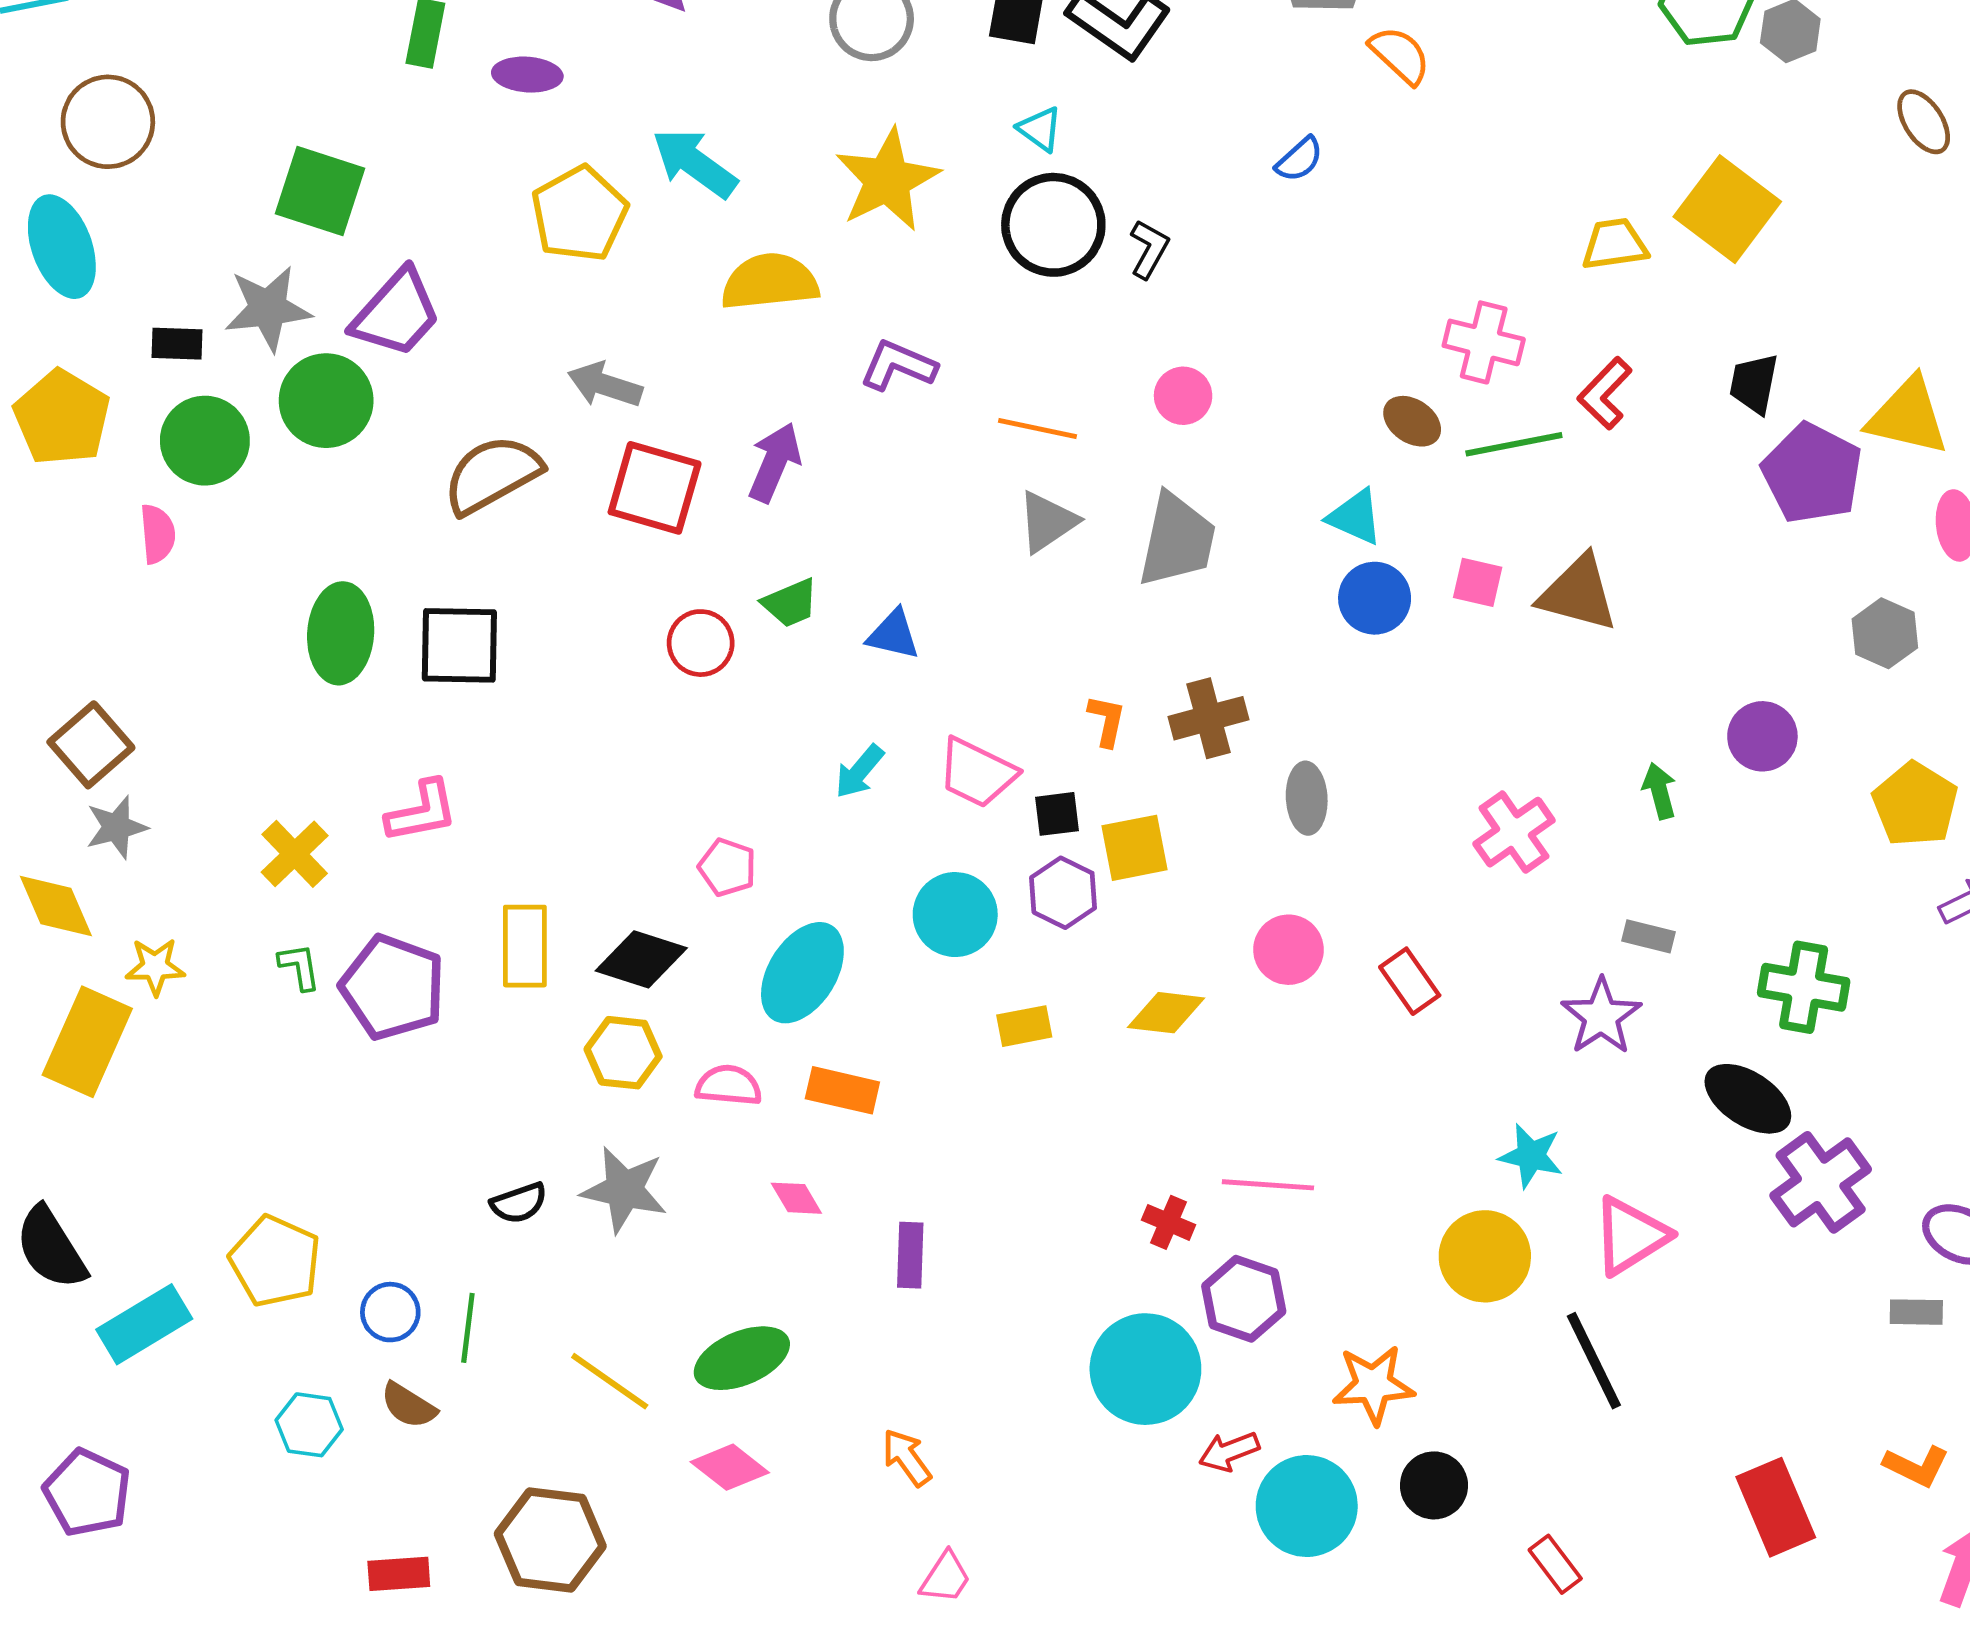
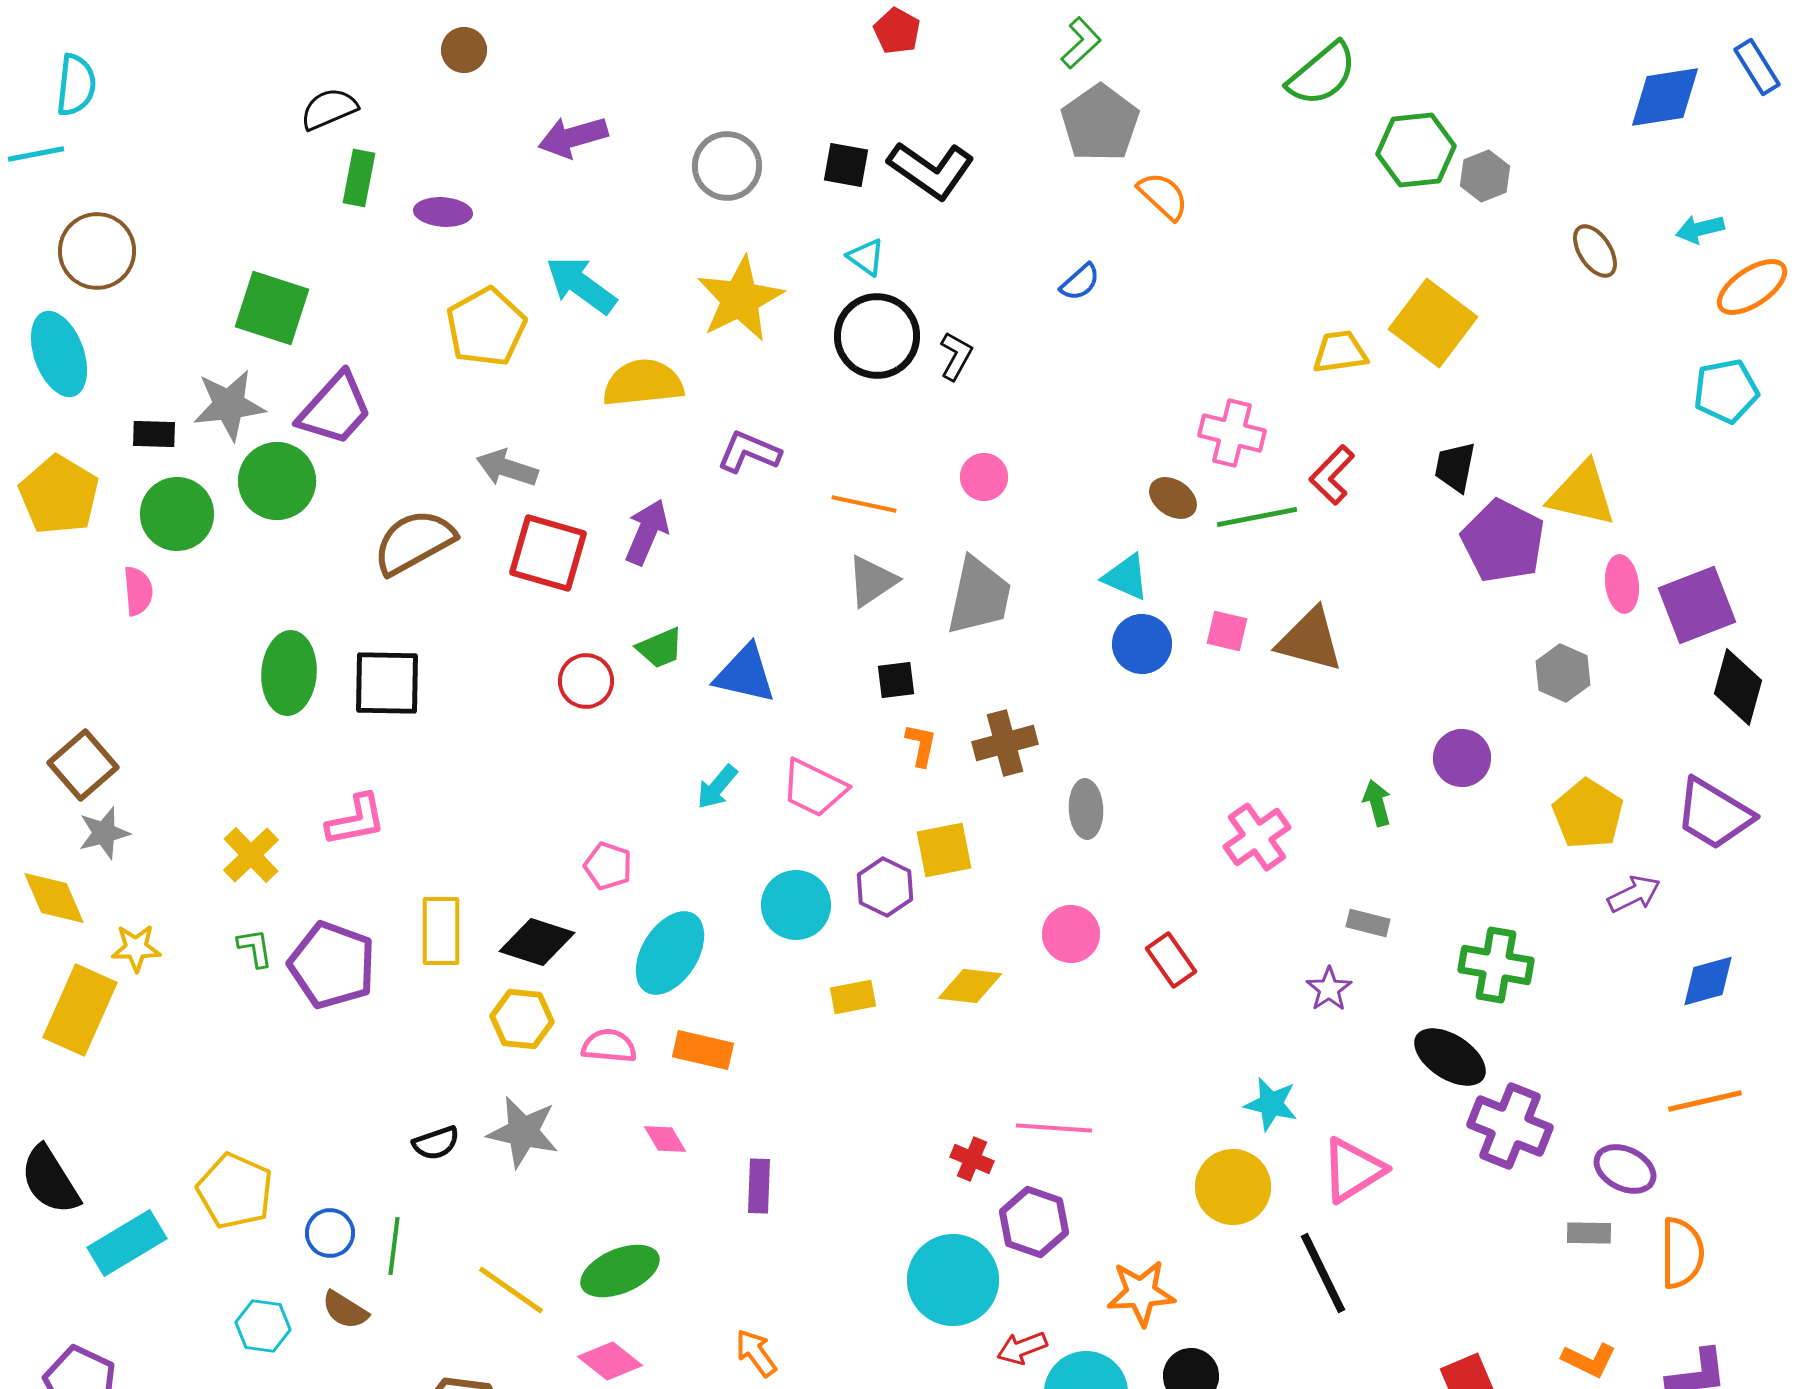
blue triangle: (893, 635) -> (745, 674), size x1.4
black square: (1057, 814) -> (896, 680), moved
purple star: (1601, 1016) -> (1329, 989), size x0.7
purple cross: (1821, 1182) -> (1510, 1126), turned -32

